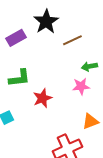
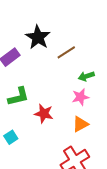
red star: (42, 98) -> (44, 114), turned -30
orange triangle: (90, 121) -> (80, 124), moved

